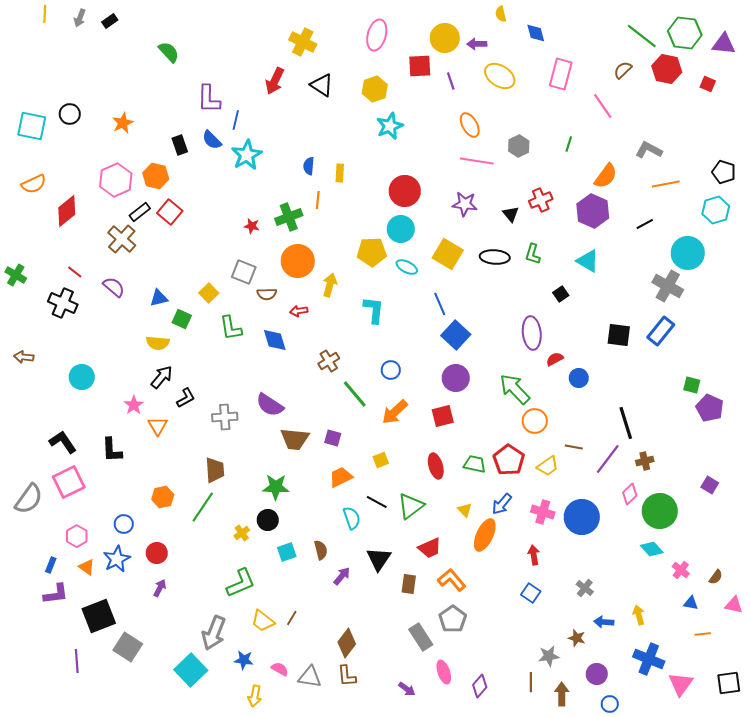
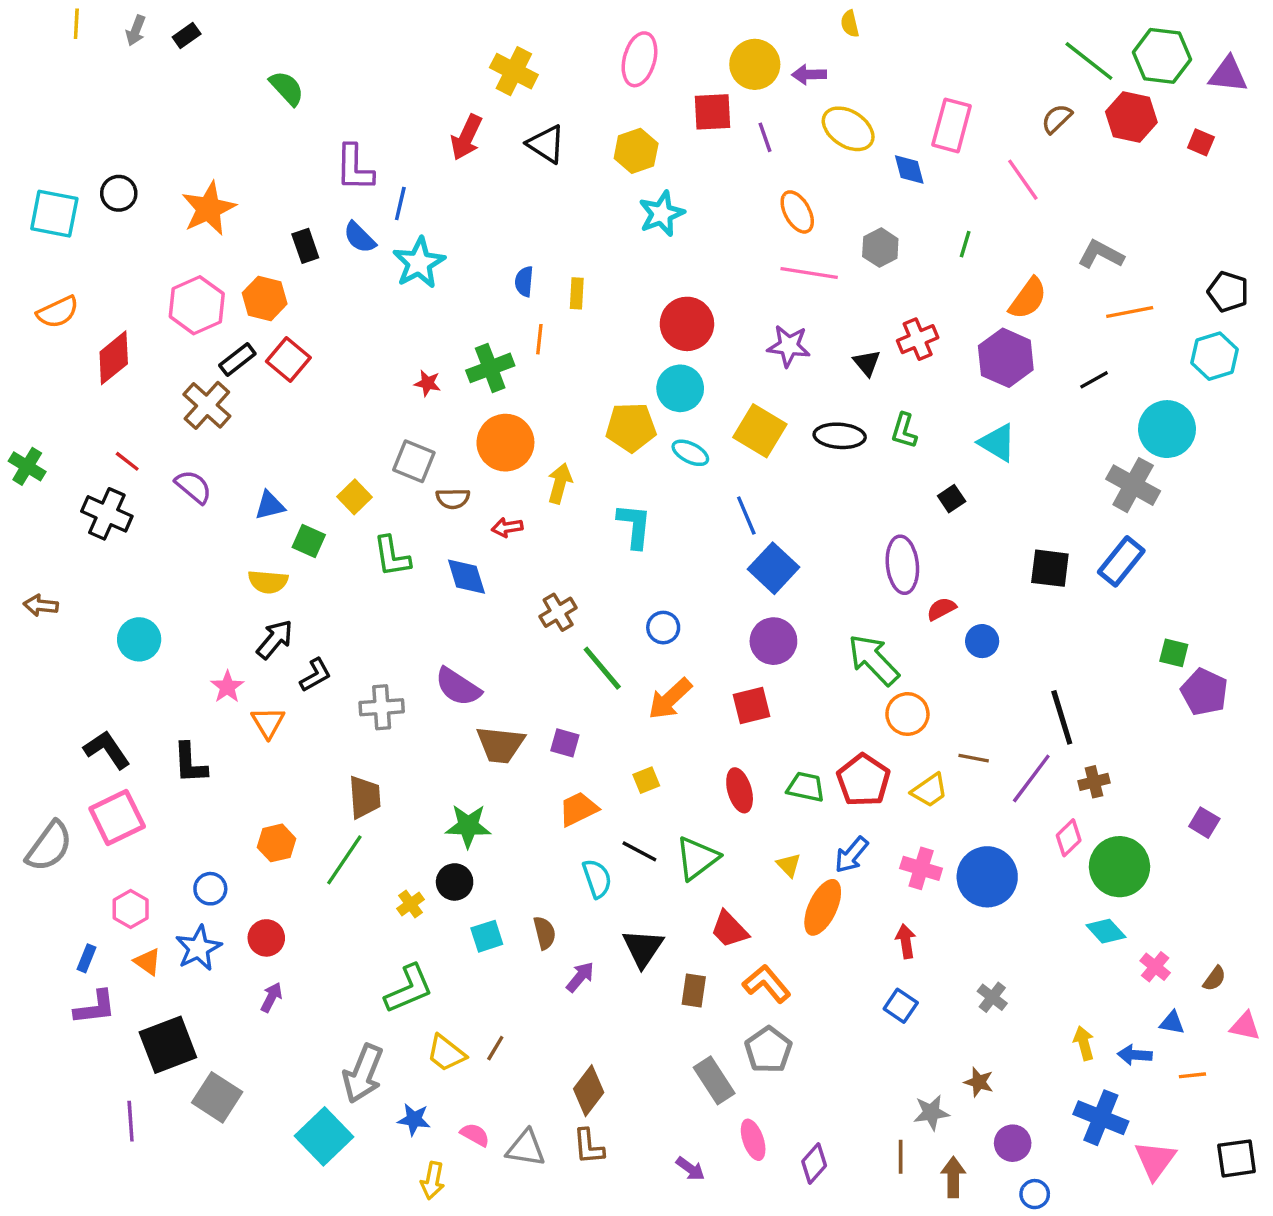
blue diamond: (536, 33) -> (909, 170), moved
orange star: (123, 123) -> (209, 209), size x1.5
red trapezoid: (430, 548) -> (729, 929), turned 70
blue arrow: (604, 622) -> (1135, 1055), moved

